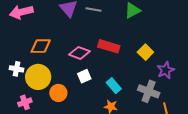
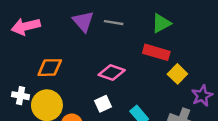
red rectangle: (109, 46) -> (156, 52), moved
pink diamond: (79, 53) -> (112, 73), moved

